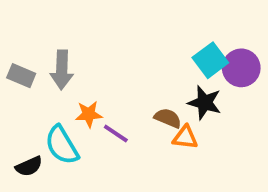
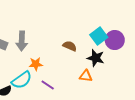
brown semicircle: (168, 118) -> (70, 46), moved
purple line: (116, 133) -> (48, 85), moved
cyan semicircle: (62, 145) -> (22, 80), turned -95

